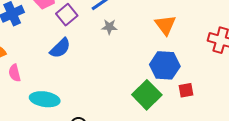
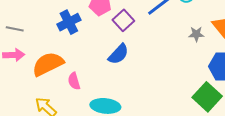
gray star: (109, 27) -> (196, 34), moved

